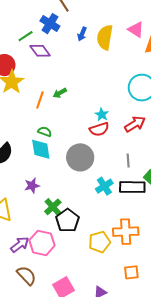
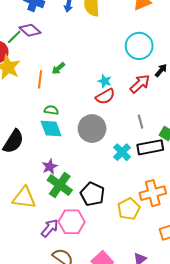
green line: (26, 36) -> (14, 37), moved
green cross: (53, 207) -> (60, 185), moved, size x1.4

